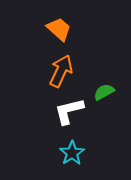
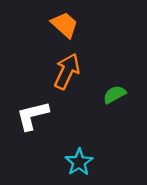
white L-shape: (69, 111) -> (32, 116), moved

